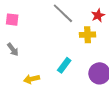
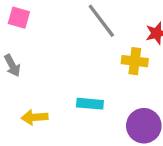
cyan rectangle: (64, 65) -> (90, 104), turned 49

